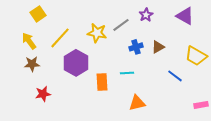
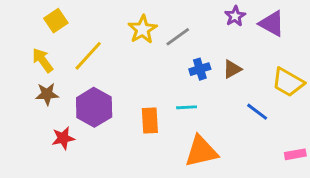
purple star: (146, 15) -> (235, 16), moved
yellow star: (97, 33) -> (143, 29), moved, turned 30
purple hexagon: (76, 63) -> (94, 107), moved
orange triangle: (137, 103) -> (201, 151), size x1.4

